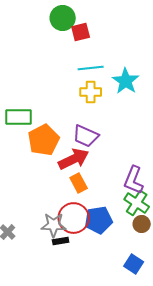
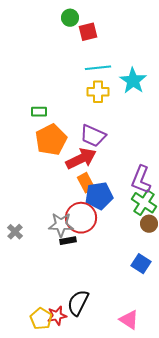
green circle: (63, 18) -> (70, 18), size x0.7
green rectangle: (19, 117) -> (39, 112), moved, size x0.6
blue pentagon: (99, 220) -> (99, 196), moved

